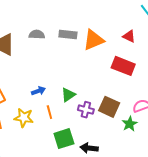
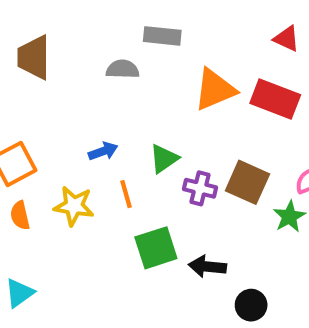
gray semicircle: (37, 35) -> (123, 69), moved
orange triangle: (94, 40) -> (215, 90), moved

